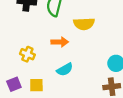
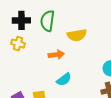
yellow cross: (27, 54) -> (18, 44), moved

